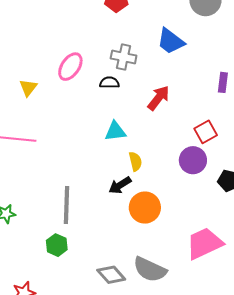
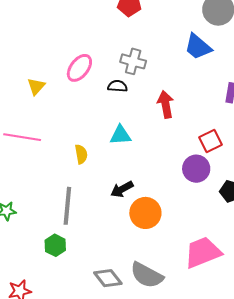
blue trapezoid: (171, 41) -> (198, 47), moved
red arrow: (159, 98) -> (166, 104), turned -52
yellow semicircle: (135, 161) -> (81, 154), moved

